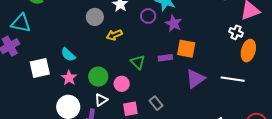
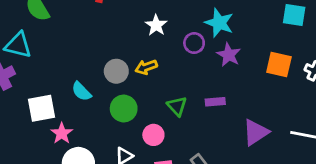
gray circle: (95, 17) -> (116, 71), moved
orange square: (186, 49) -> (279, 65), moved
green circle: (98, 77) -> (124, 108), moved
pink star: (69, 78) -> (62, 133), moved

